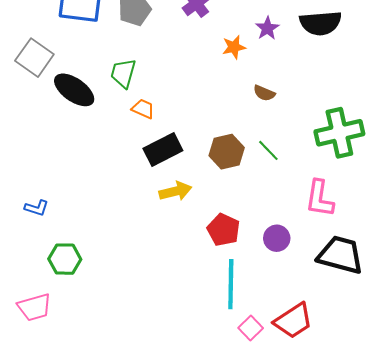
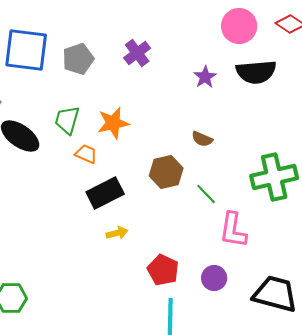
orange star: (234, 47) -> (113, 123), moved, size x1.4
brown hexagon: (227, 152) -> (166, 172), moved
yellow arrow: (175, 191) -> (117, 233), size x0.7
pink L-shape: (320, 199) -> (233, 230), moved

